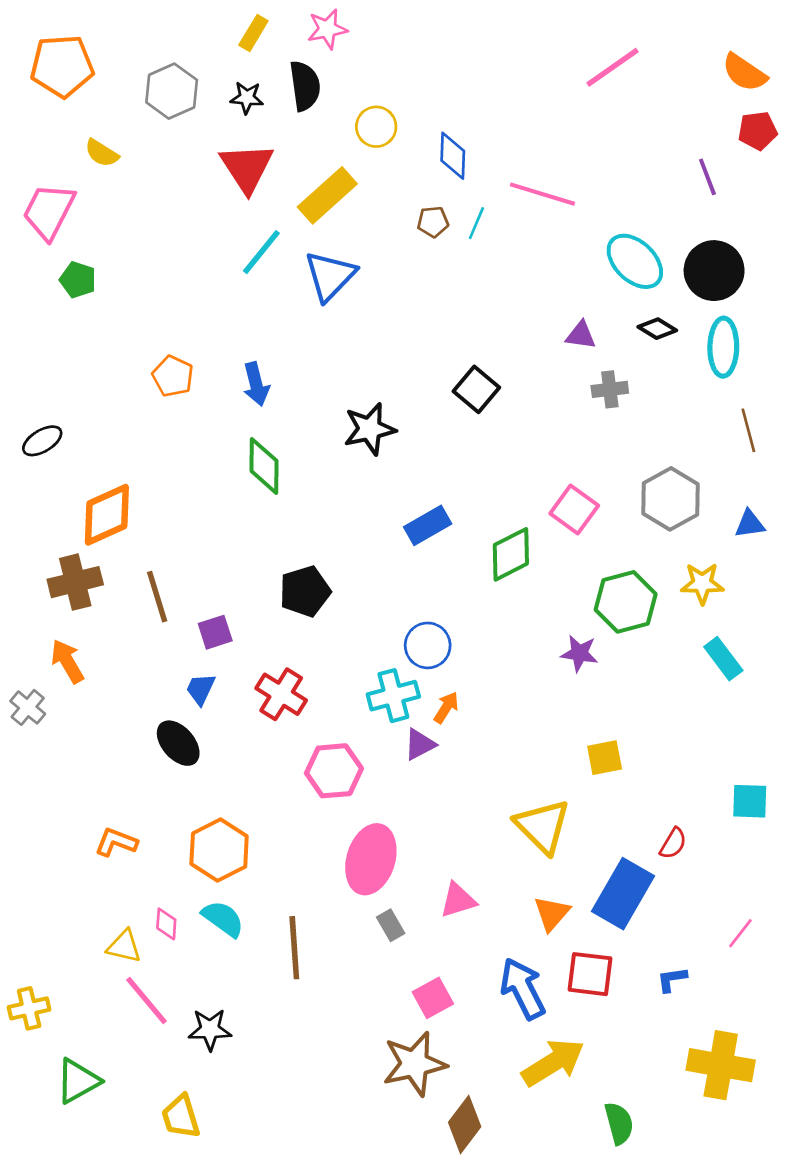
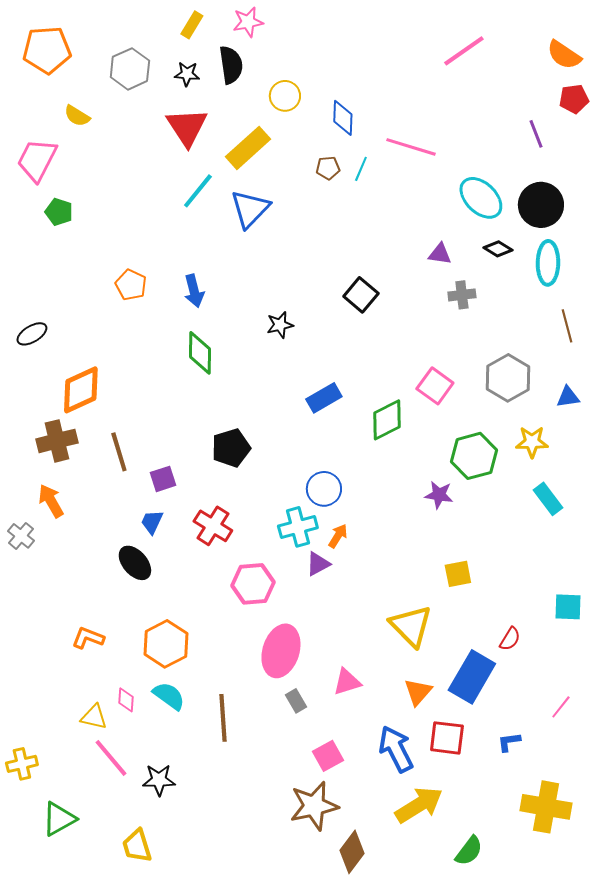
black star: (370, 429) -> (280, 325), size x0.7
green semicircle: (619, 1123) -> (469, 851), turned 52

